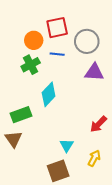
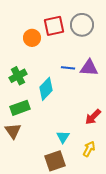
gray circle: (87, 41) -> (82, 25), moved
blue line: (57, 54) -> (68, 68), moved
green cross: (31, 65) -> (18, 76), moved

